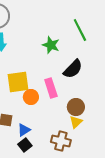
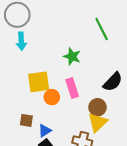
green star: (51, 45) -> (72, 56), moved
black semicircle: (73, 69) -> (113, 82), moved
yellow triangle: (76, 122) -> (98, 122), size x1.5

